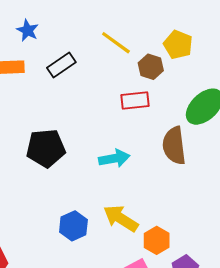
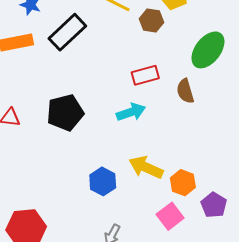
black rectangle: (61, 65) -> (67, 32), size x1.4
red rectangle: (135, 101) -> (145, 75), moved
brown semicircle: (174, 146) -> (185, 91), size x0.7

